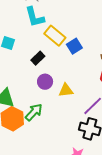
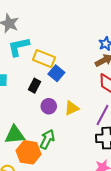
cyan L-shape: (35, 17) -> (19, 47), turned 110
blue square: (74, 46) -> (56, 73), moved

